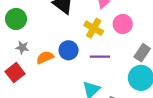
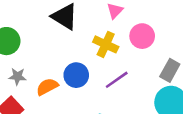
purple line: (100, 57) -> (117, 80), turned -30

